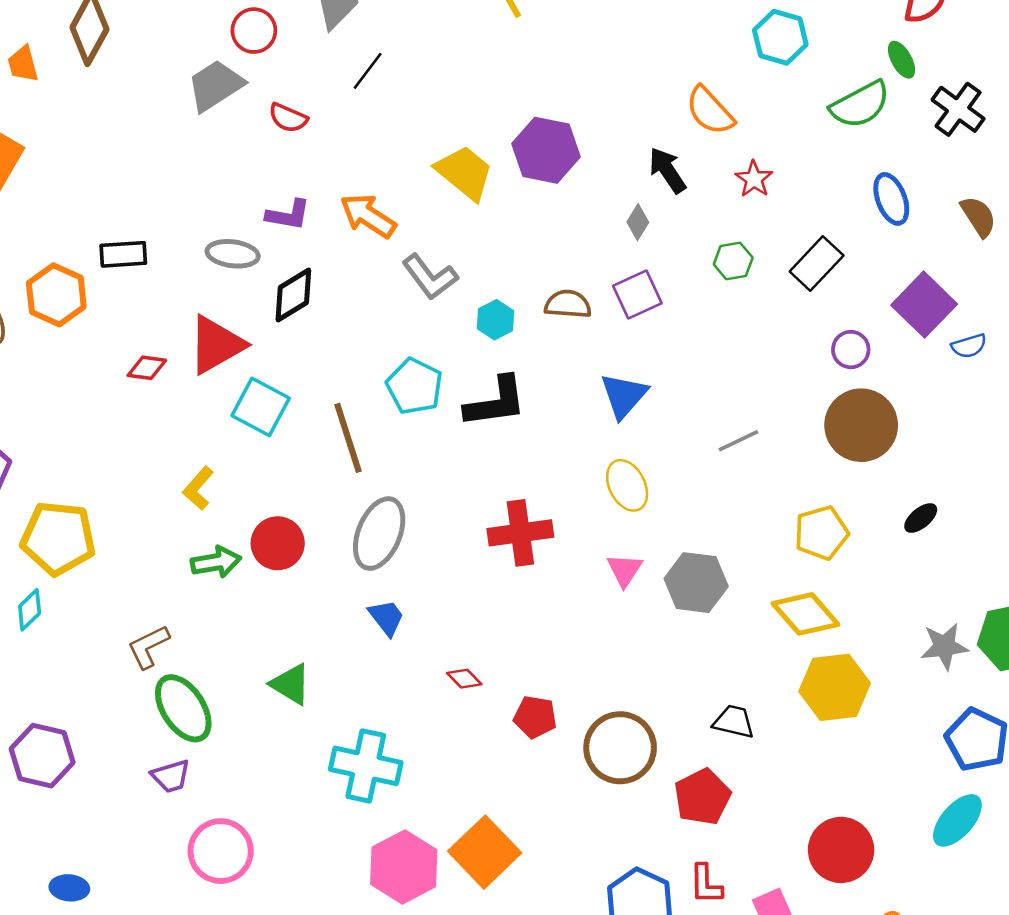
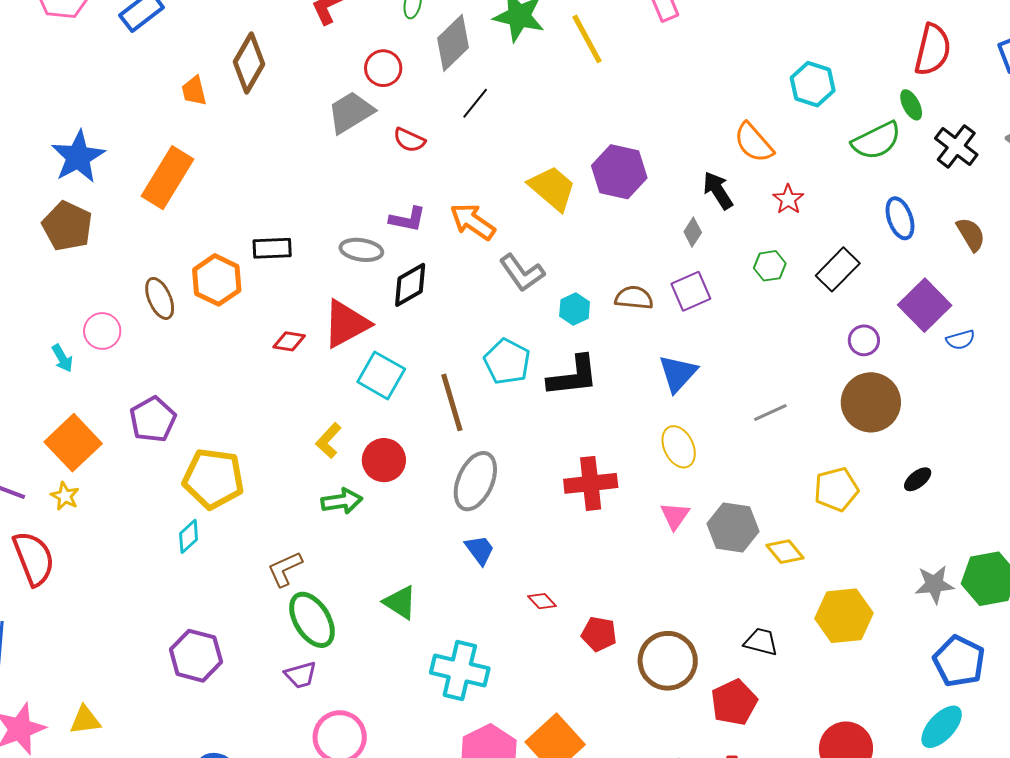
red circle: (278, 543) -> (384, 460), moved
yellow diamond: (806, 614) -> (785, 552), moved, size x0.7

